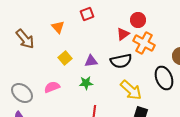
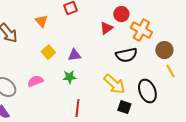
orange cross: (144, 43) -> (141, 30), moved
black semicircle: (121, 61) -> (126, 55), moved
black ellipse: (164, 78) -> (147, 91), moved

